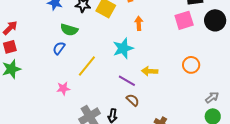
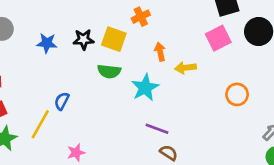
green semicircle: (69, 30) -> (109, 71), moved
yellow line: (87, 66) -> (40, 124), moved
yellow arrow: (150, 71) -> (185, 68), moved

